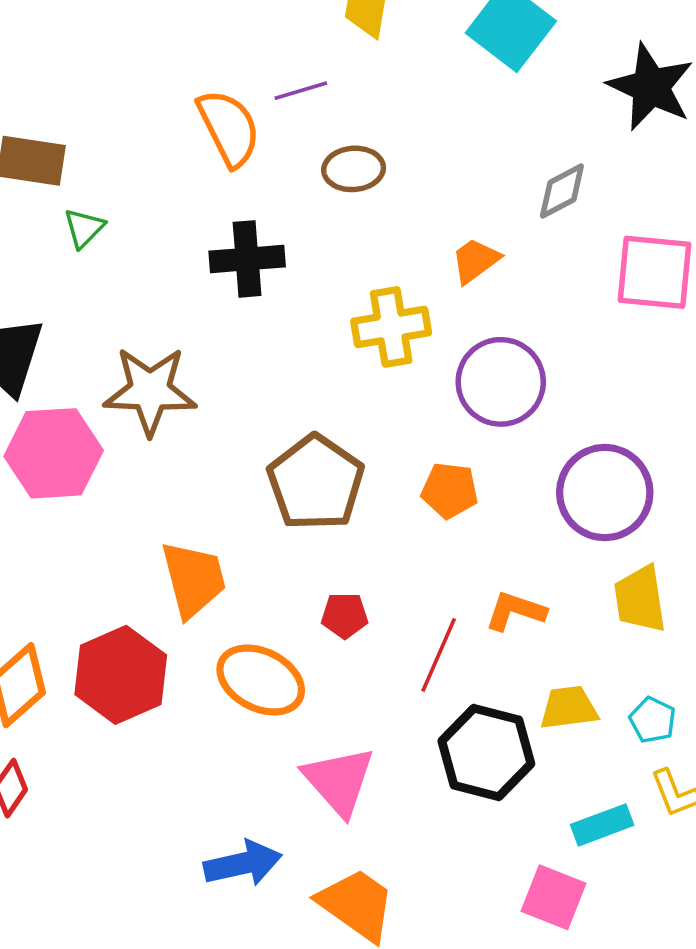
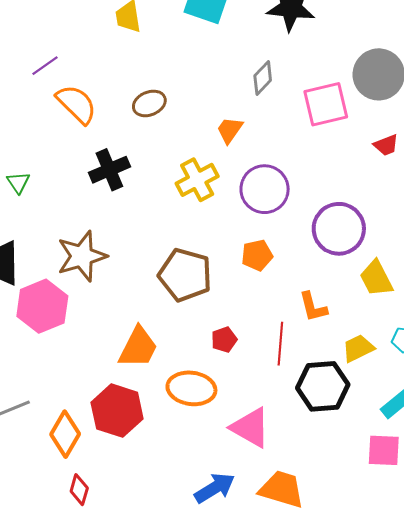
purple line: (301, 91) -> (45, 66), moved
orange trapezoid: (193, 579) -> (138, 347), turned 60
orange L-shape: (515, 611) -> (313, 307), turned -104

